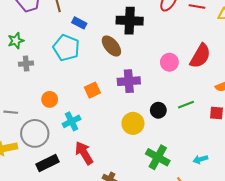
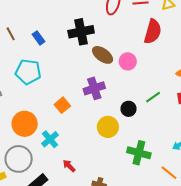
blue rectangle: (79, 23) -> (38, 38), moved, turned 40
brown ellipse: (111, 46) -> (103, 55), moved
red semicircle: (200, 56) -> (153, 32), moved
orange circle: (50, 99) -> (25, 124), size x1.6
red arrow: (84, 153) -> (69, 166), size x0.6

